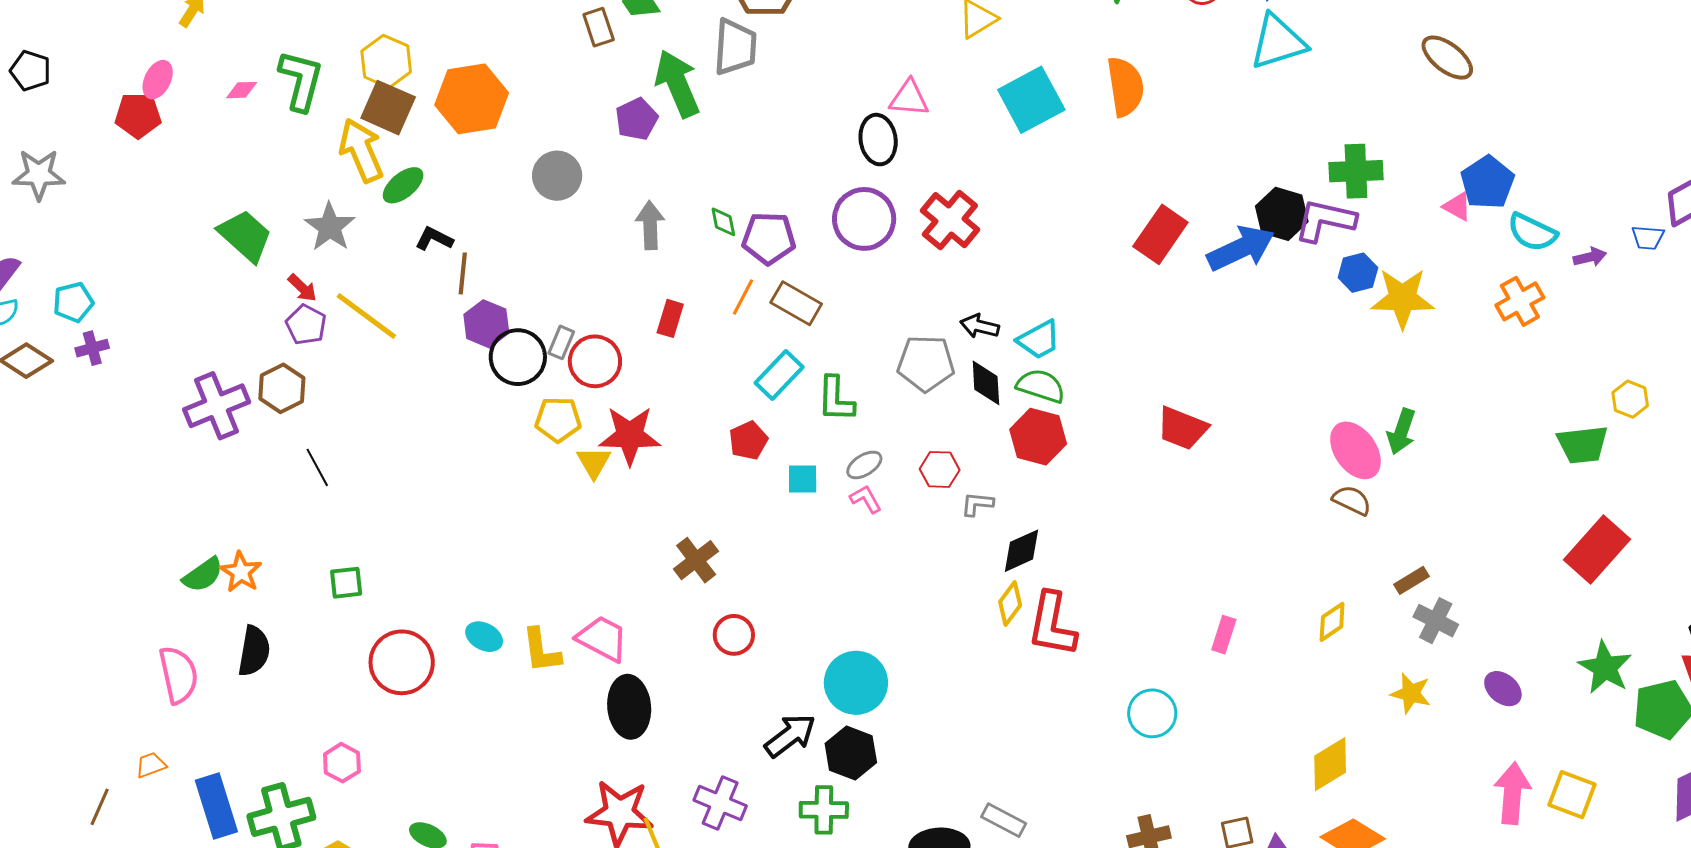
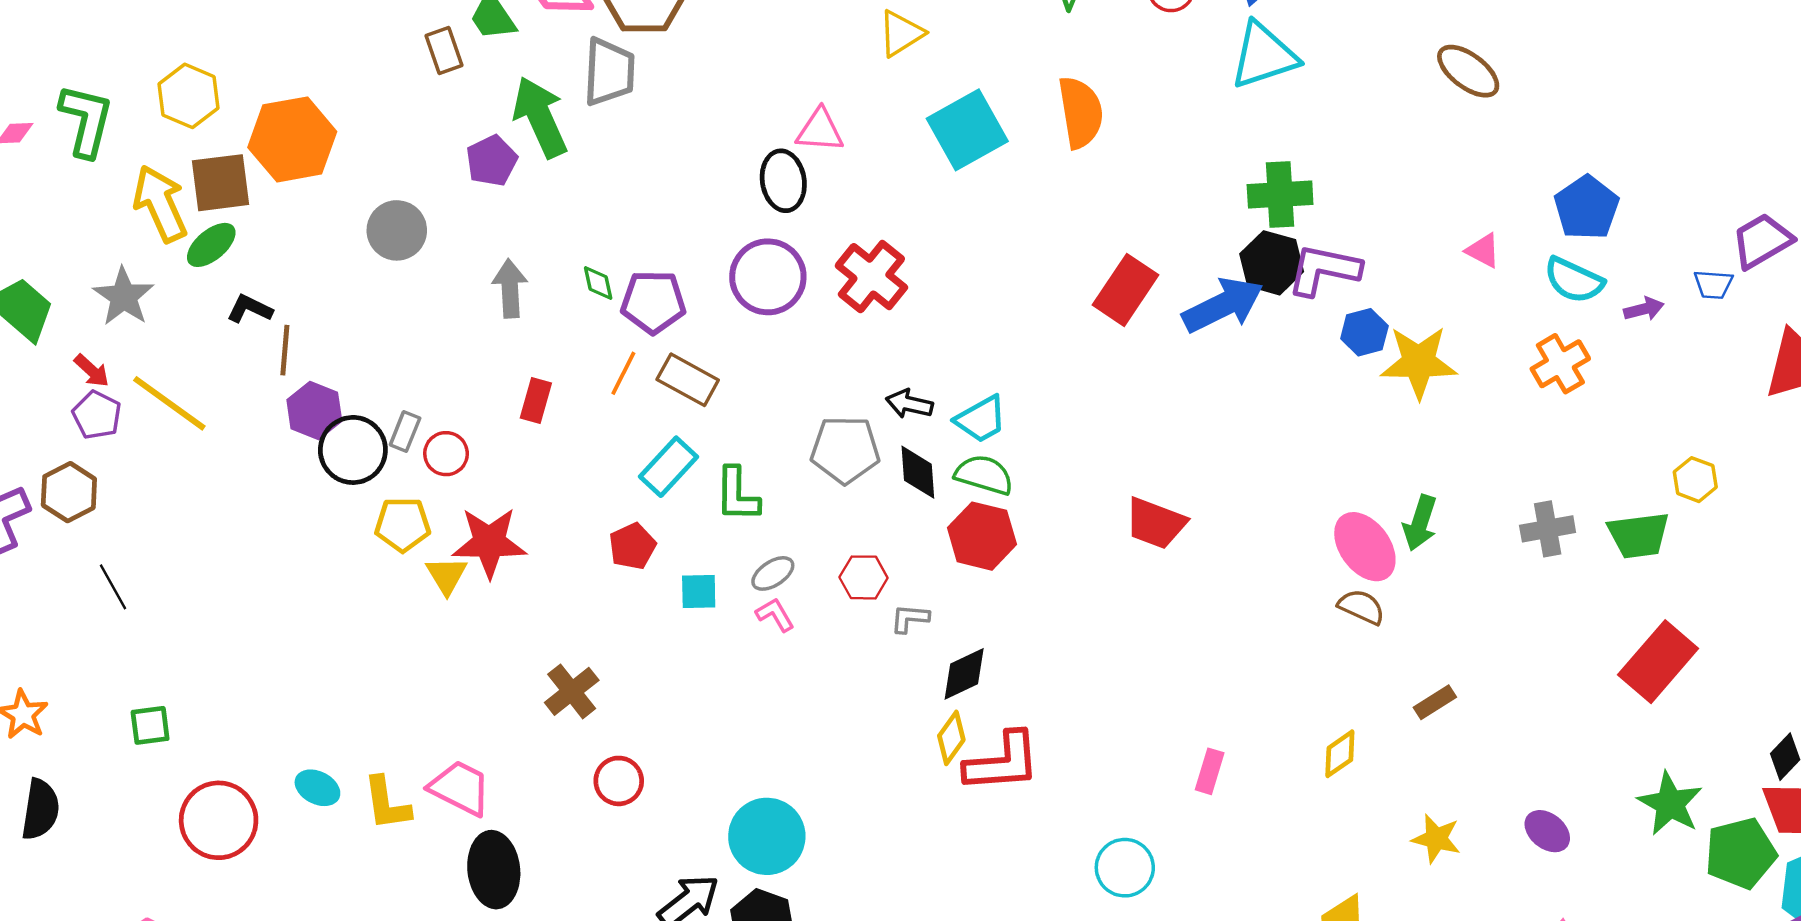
brown square: (388, 108) -> (221, 183), moved, turned -30
green cross: (1356, 171) -> (1280, 195), moved
blue pentagon: (1487, 182) -> (1587, 208), moved
red circle: (595, 361) -> (446, 454), size x0.7
gray cross: (1436, 621) -> (1548, 529), moved, turned -36
red L-shape: (1052, 624) -> (1002, 762), turned -104

